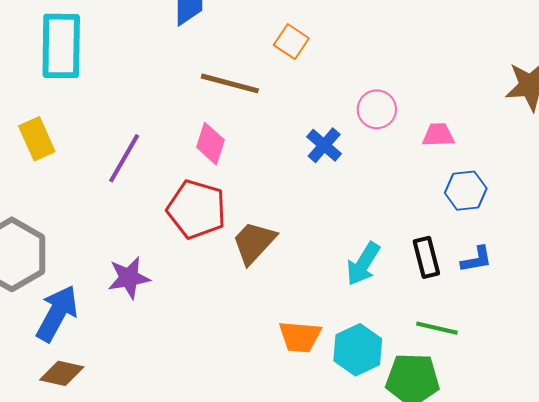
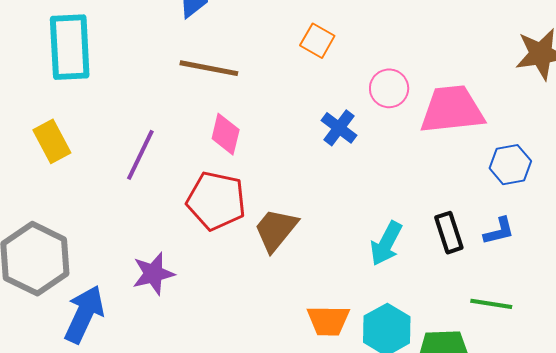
orange square: (291, 42) -> (317, 41), moved
brown line: (230, 83) -> (209, 68), moved
pink trapezoid: (438, 135) -> (452, 110), size x2.0
blue hexagon: (466, 191) -> (510, 165), moved
green line: (437, 328) -> (491, 304), moved

